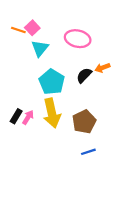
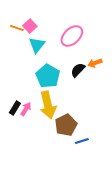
pink ellipse: (78, 39) -> (72, 36), turned -55
brown pentagon: (84, 122) -> (66, 125), moved

